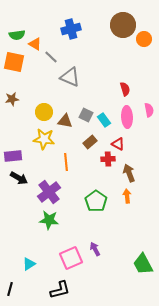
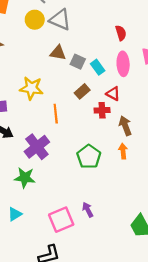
yellow circle: (44, 112) -> (35, 20), moved
brown triangle: (65, 121) -> (58, 53), moved
green star: (49, 220) -> (25, 178), moved
cyan triangle: (29, 264) -> (15, 214), moved

